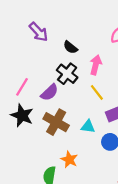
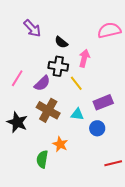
black cross: (67, 74) -> (58, 66), turned -30
yellow line: (97, 92) -> (76, 83), moved
black star: (22, 116) -> (17, 122), moved

